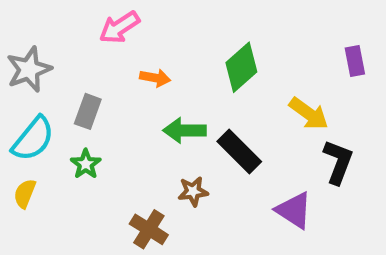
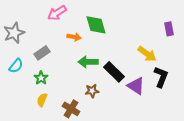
green diamond: (241, 67) -> (96, 25), moved, turned -65
gray rectangle: (88, 111) -> (42, 53), turned 35
cyan semicircle: (33, 139) -> (16, 66), size x0.7
yellow semicircle: (25, 194) -> (42, 100), moved
purple triangle: (294, 210) -> (136, 86), moved

